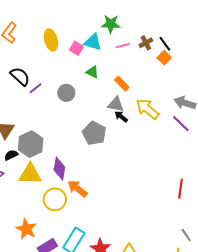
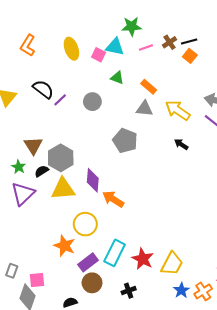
black line: (165, 44) -> (189, 41), turned -63
black arrow: (121, 117) -> (181, 144), moved
yellow circle: (55, 199) -> (85, 224), moved

